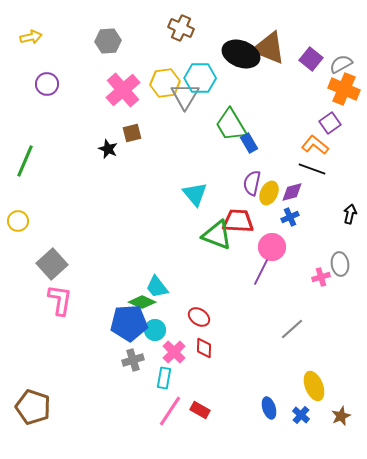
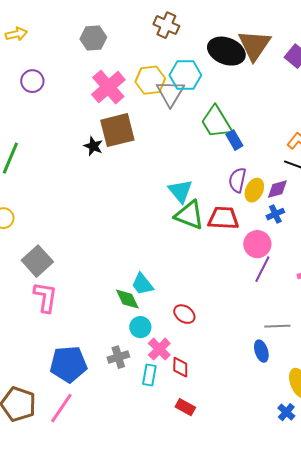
brown triangle: (269, 48) -> (254, 45), turned 42
brown square: (132, 133) -> (117, 130), size x1.8
green triangle: (217, 235) -> (189, 215), moved
purple line: (261, 272) -> (262, 269), moved
green diamond: (142, 302) -> (127, 299), turned 40
blue pentagon: (129, 323) -> (68, 364), moved
gray line: (292, 329) -> (277, 326), turned 40
red diamond: (204, 348) -> (180, 367), moved
blue ellipse: (269, 408) -> (261, 351), moved
pink line: (170, 411) -> (61, 408), moved

